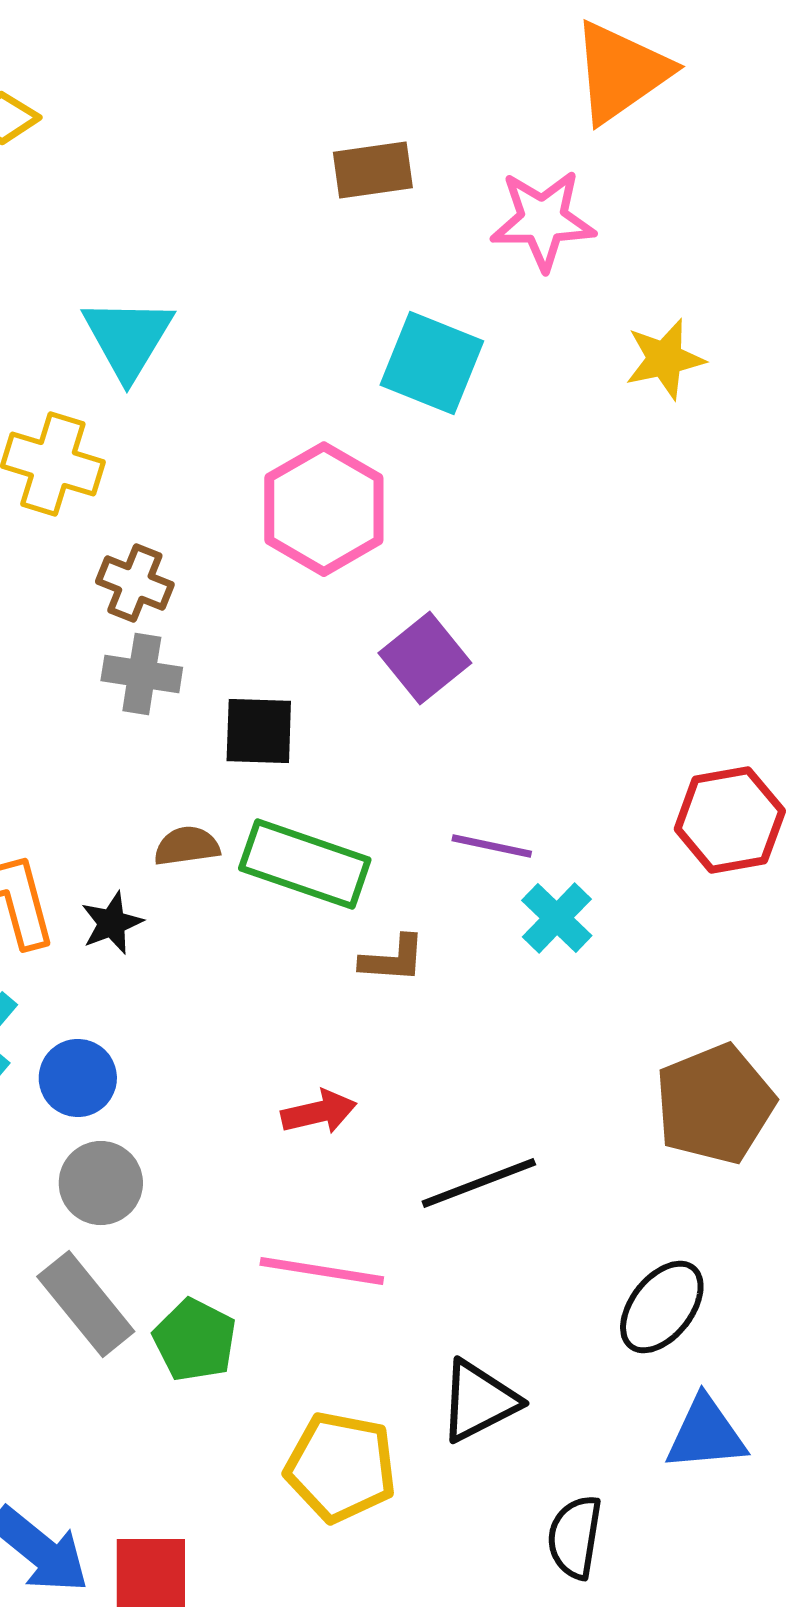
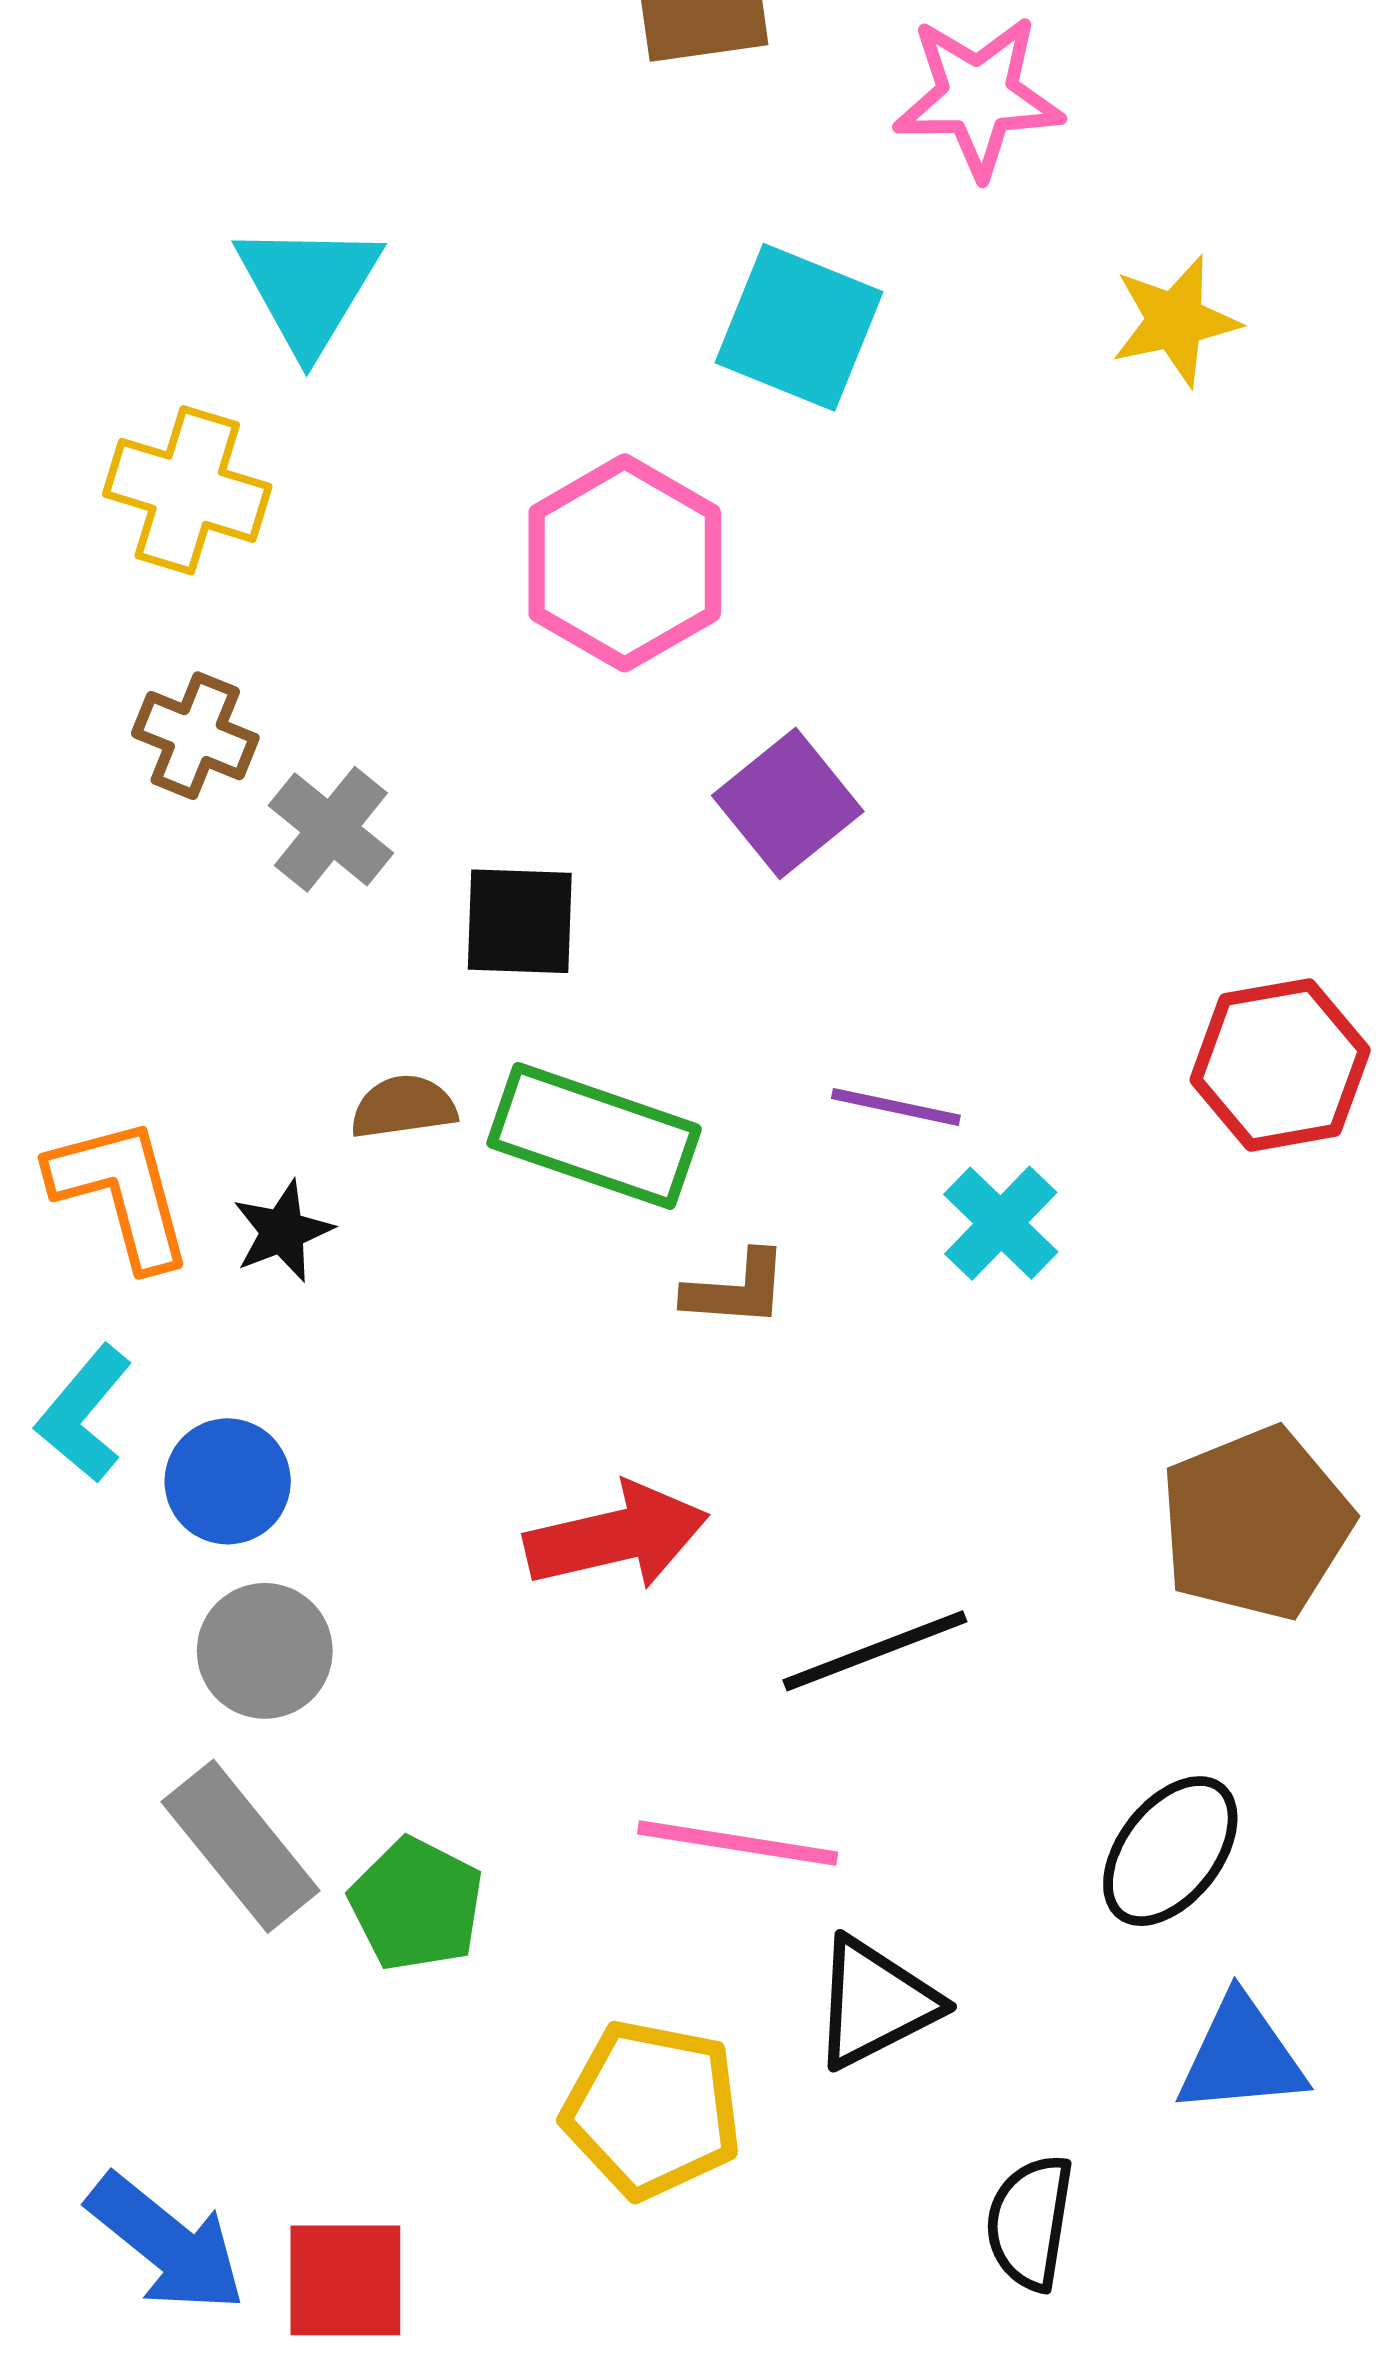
brown cross: (135, 583) -> (195, 736), moved
gray cross: (142, 674) -> (331, 829), turned 30
red arrow: (319, 1112) -> (617, 1536), size x1.5
pink line: (322, 1271) -> (738, 1843), moved

